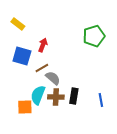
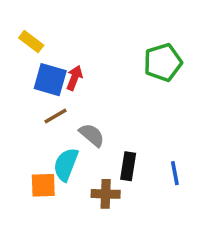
blue square: (22, 56) -> (50, 80), moved
brown line: (42, 68) -> (55, 116), moved
brown cross: (56, 97) -> (106, 194), moved

